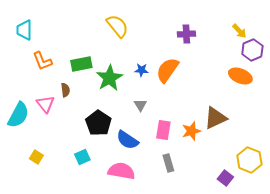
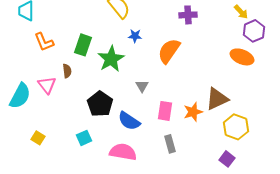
green rectangle: (81, 64) -> (83, 45), turned -60
blue star: (141, 70) -> (135, 36), moved
yellow hexagon: (249, 160) -> (236, 127), moved

